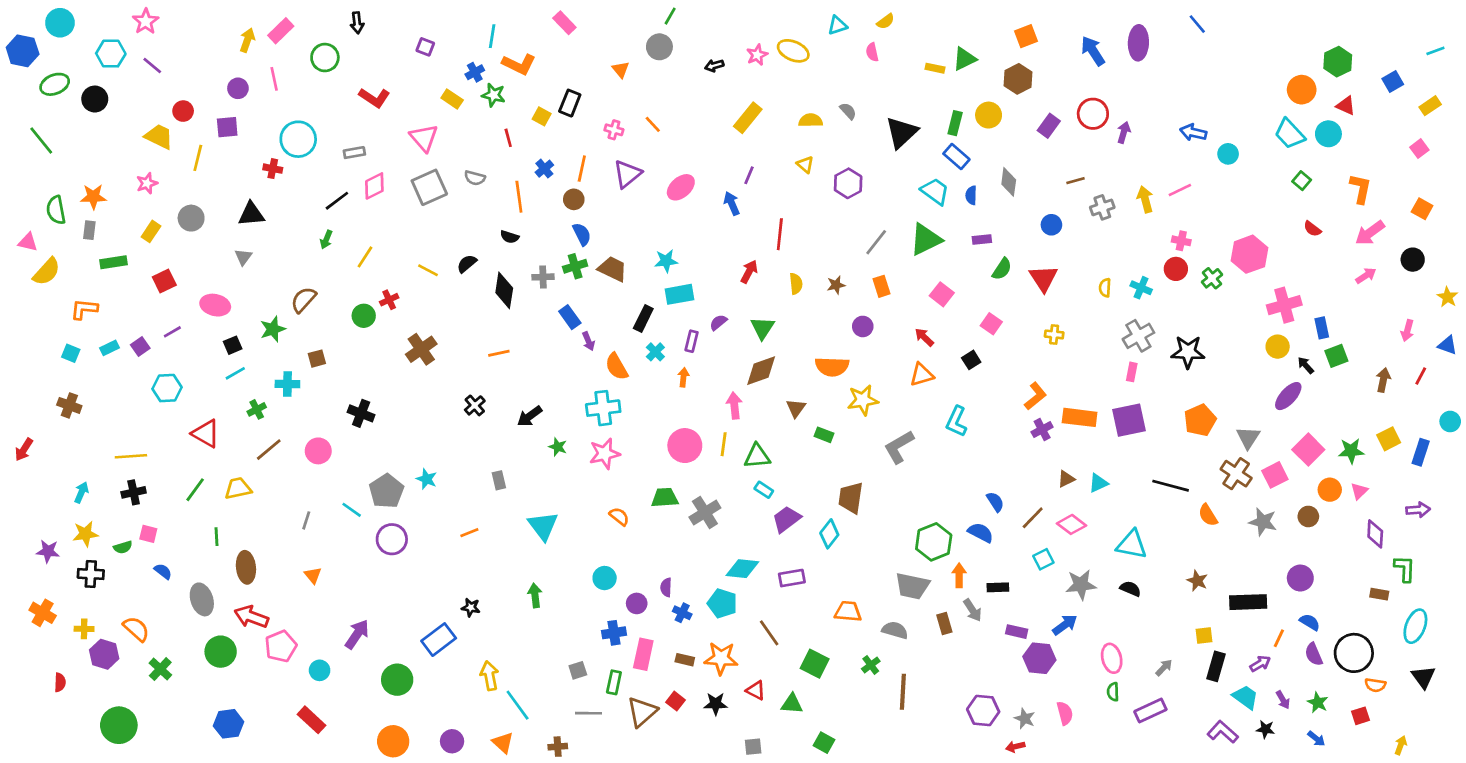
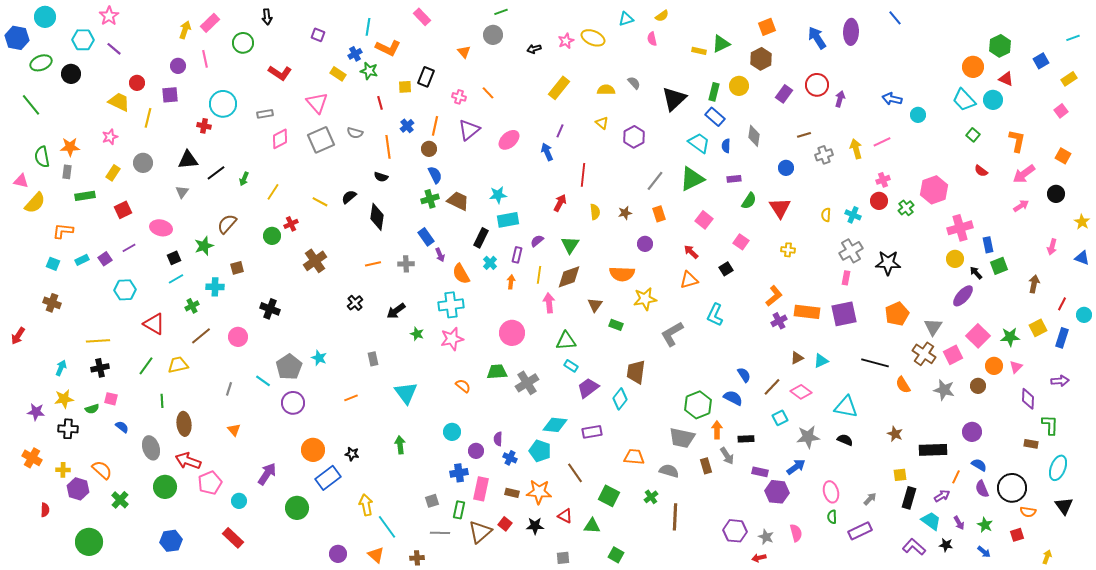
green line: (670, 16) -> (501, 12), turned 40
yellow square: (542, 116) -> (405, 87), turned -32
black line: (337, 201) -> (216, 173), moved
pink cross: (1181, 241) -> (883, 180), turned -32
gray cross: (543, 277) -> (406, 264), moved
red line: (1421, 376) -> (1062, 304), moved
yellow line: (724, 444) -> (539, 275), moved
orange circle: (393, 741) -> (313, 450), moved

